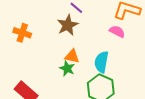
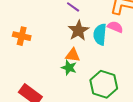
brown star: (68, 25) -> (78, 30), moved
cyan semicircle: (101, 62) -> (100, 34), moved

